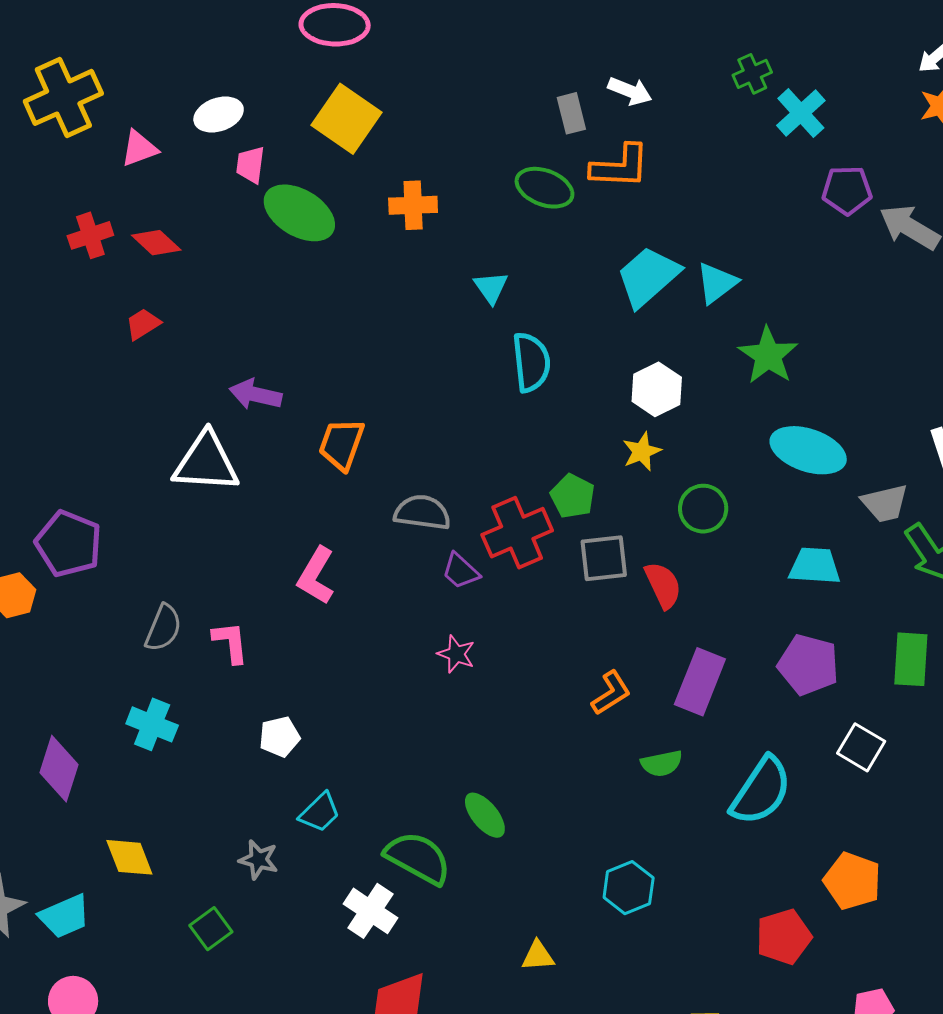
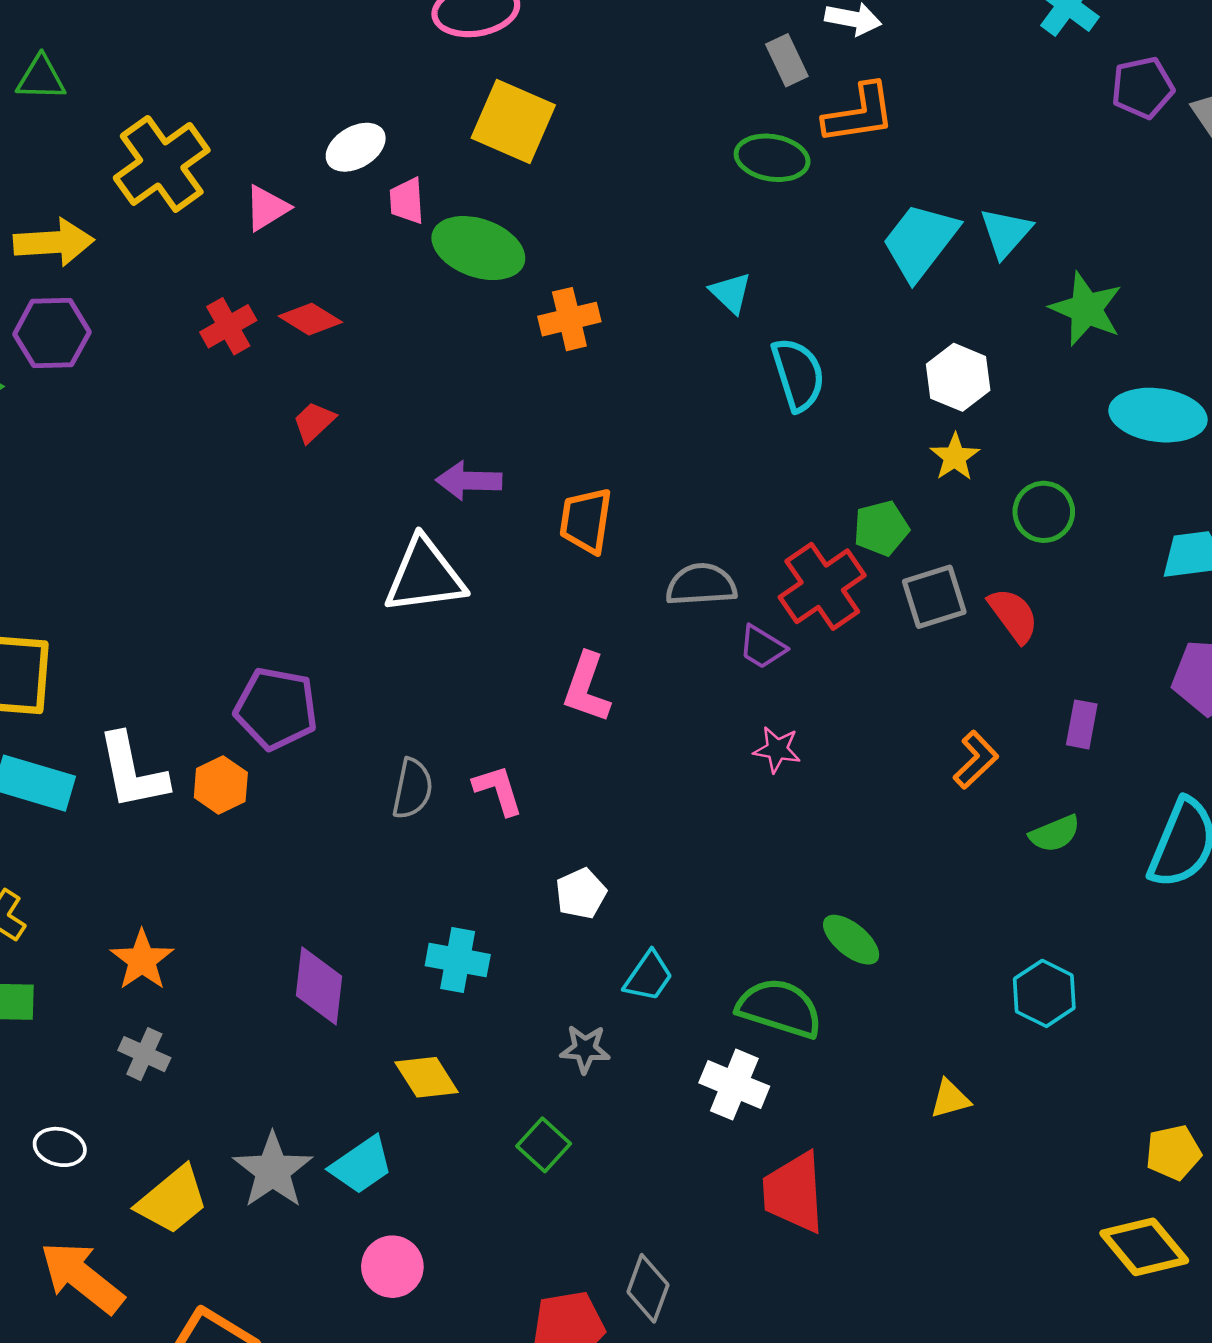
orange cross: (413, 205) -> (569, 319), moved
green pentagon: (573, 496) -> (881, 528), turned -30
purple rectangle: (700, 682) -> (1082, 724), size x0.6
cyan cross: (152, 724) -> (458, 960), moved

